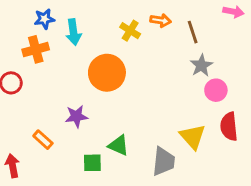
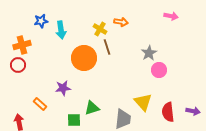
brown line: (193, 32) -> (107, 47), moved
orange cross: (36, 49) -> (22, 45), moved
red semicircle: (229, 127) -> (168, 112), moved
green triangle: (119, 145) -> (92, 108), turned -42

